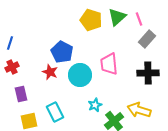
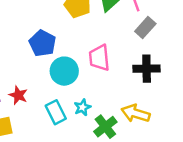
red star: (50, 72) -> (18, 95), moved
cyan rectangle: (55, 112) -> (56, 112), moved

